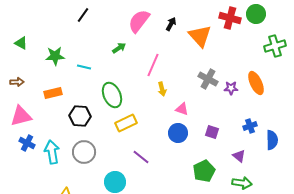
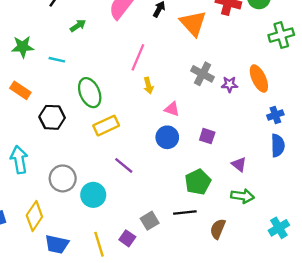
green arrow: (119, 48) -> (78, 26), moved
orange rectangle: (53, 93) -> (20, 90), turned 48
blue cross: (250, 126) -> (275, 115), moved
gray circle: (84, 152) -> (63, 178), moved

